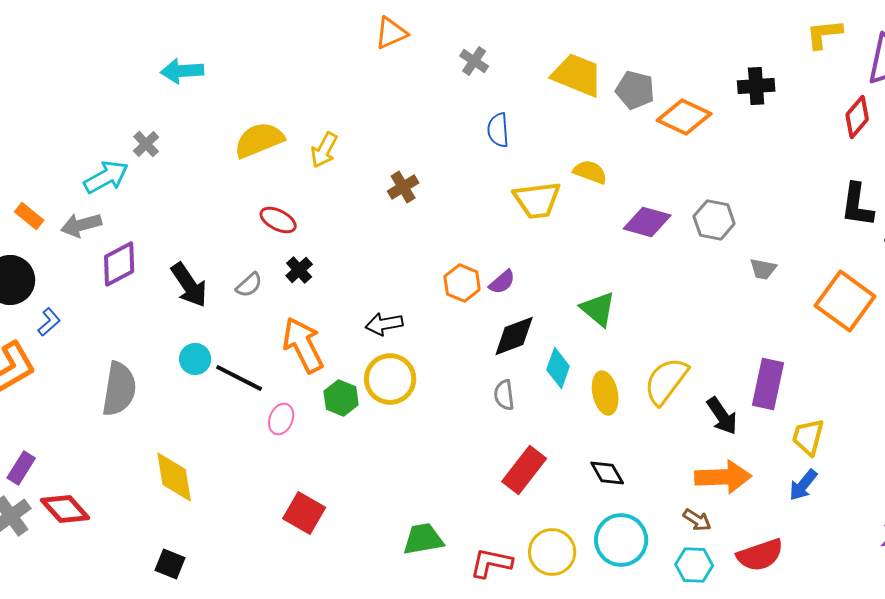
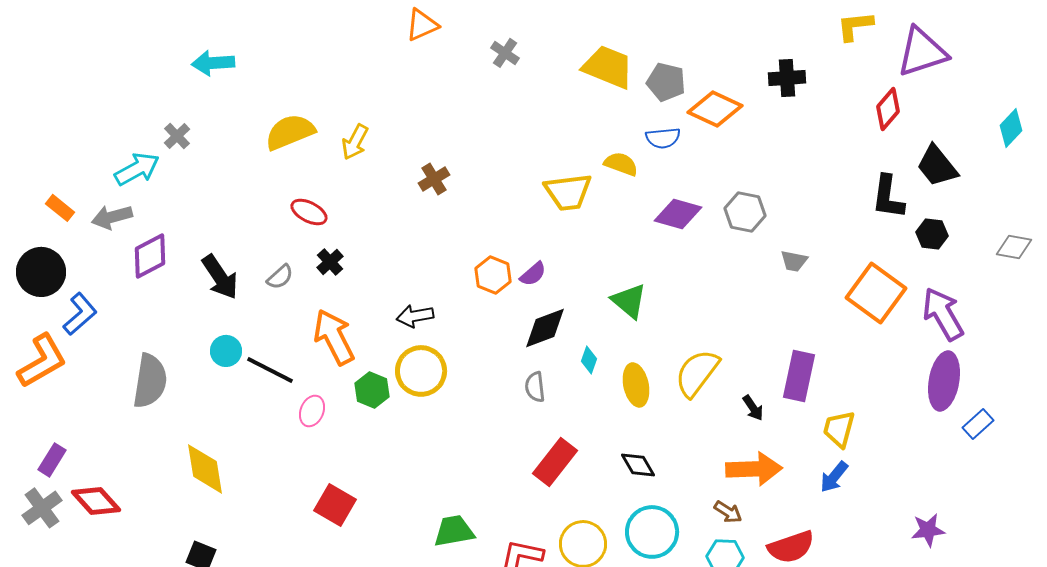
blue semicircle: (498, 130) -> (663, 138), moved, turned -92
blue L-shape: (49, 322) -> (80, 314), size x1.5
cyan diamond: (558, 368) -> (589, 360), size x0.7
black arrow: (722, 416) -> (753, 408), size x0.7

